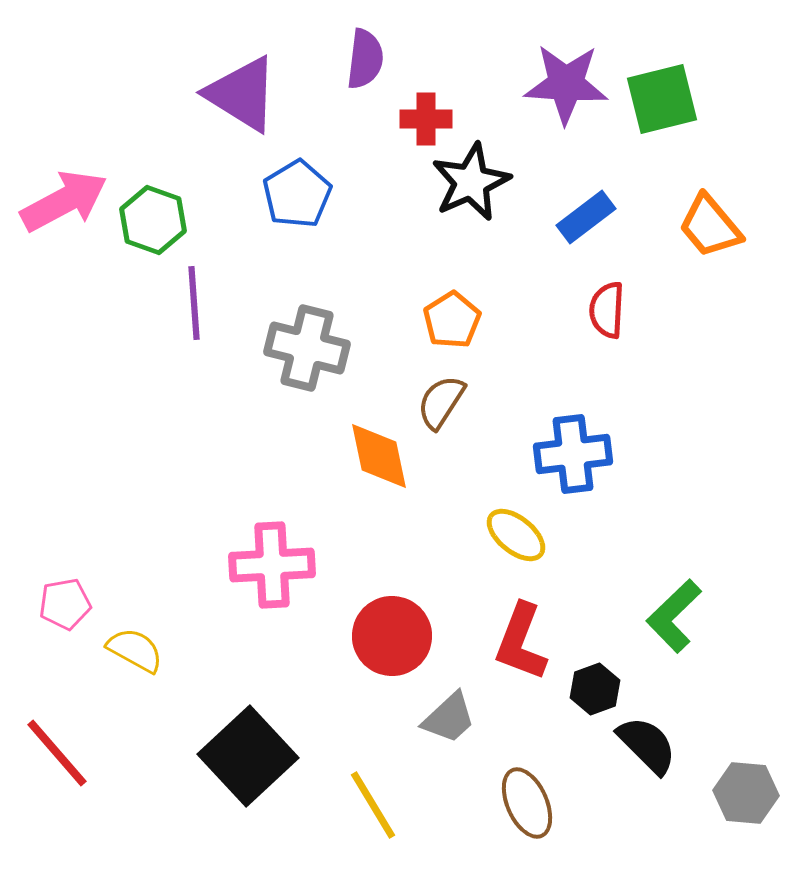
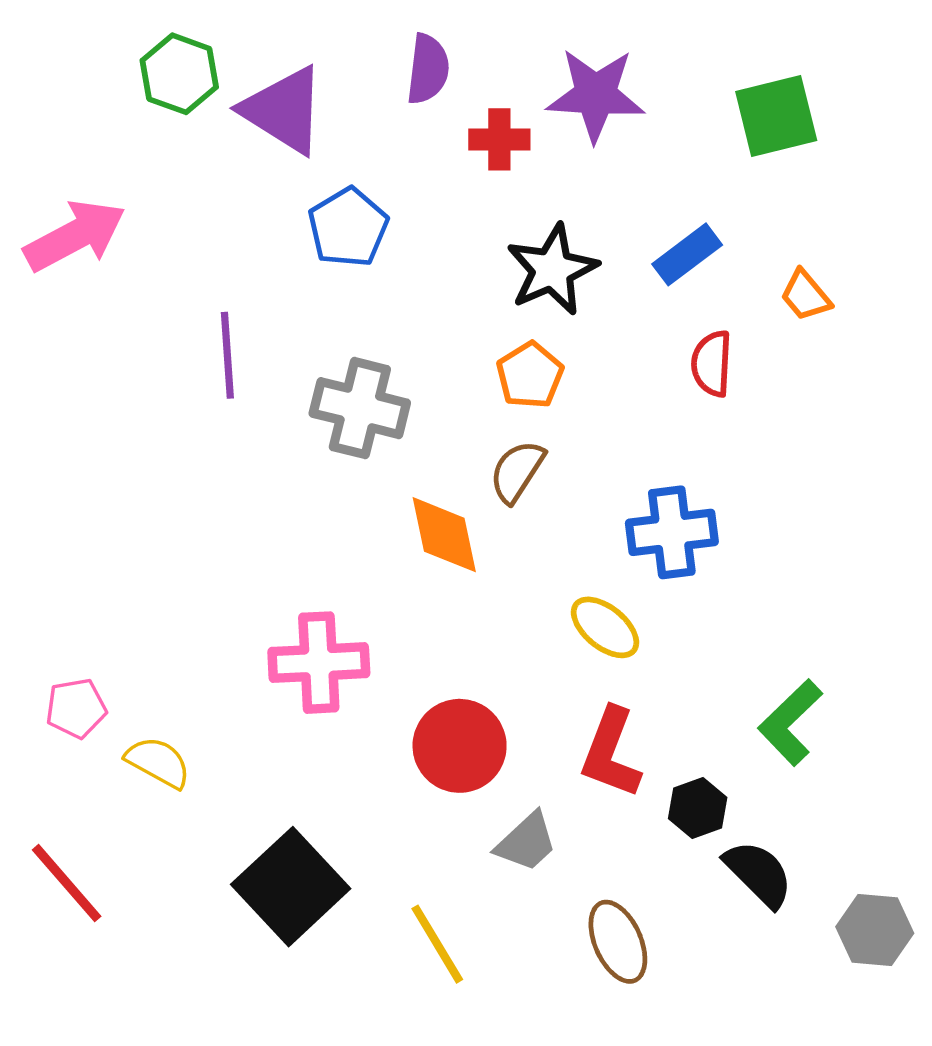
purple star: (566, 84) -> (596, 95), moved
black star: (471, 182) -> (552, 270), moved
green hexagon: (153, 220) -> (179, 74), moved
orange trapezoid: (710, 226) -> (806, 295), moved, size x0.7

